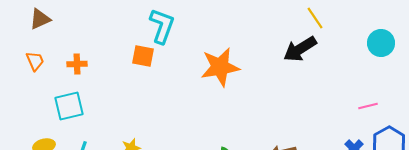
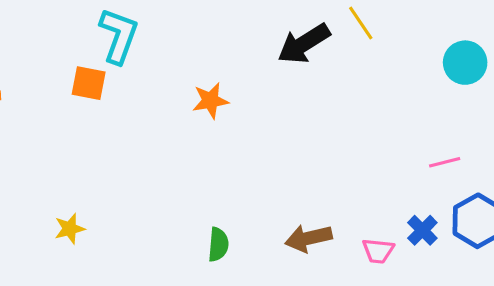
black arrow: (300, 49) -> (304, 44), moved
orange star: (220, 67) -> (210, 101), size x0.6

